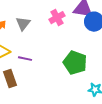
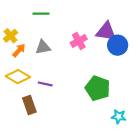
gray triangle: (23, 24) -> (43, 47), turned 42

